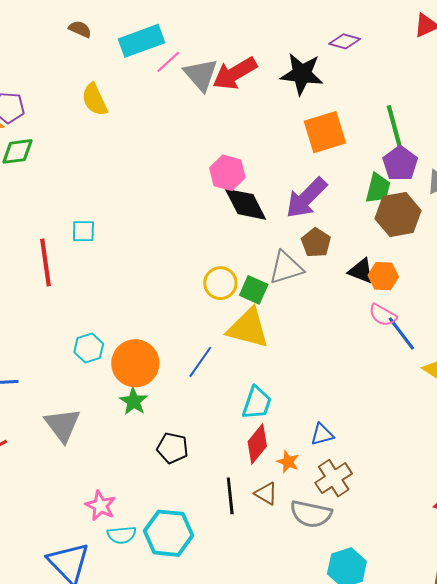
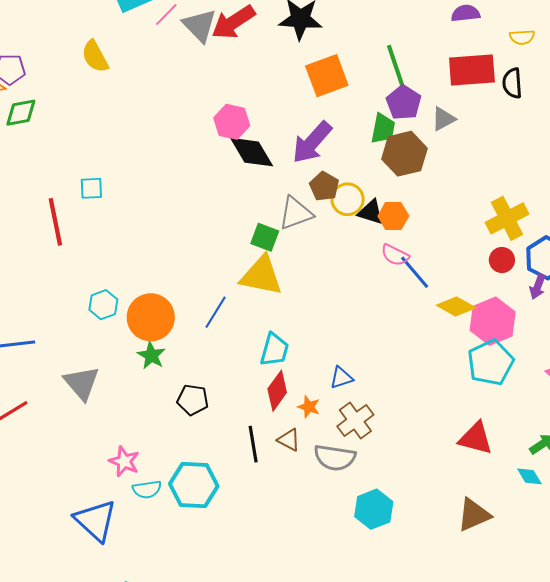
yellow circle: (220, 283) -> (348, 199), moved

